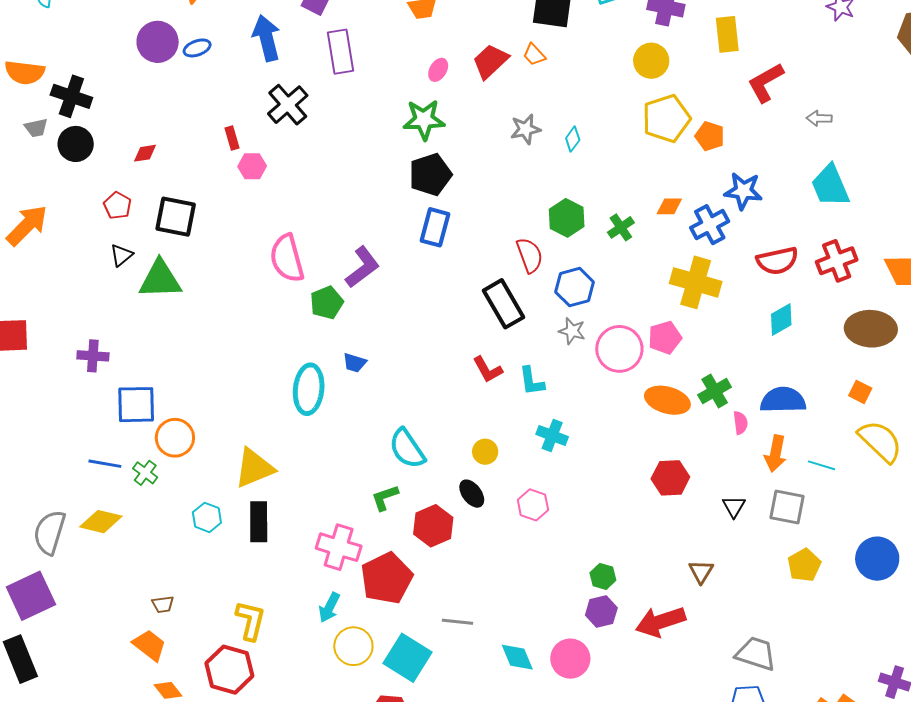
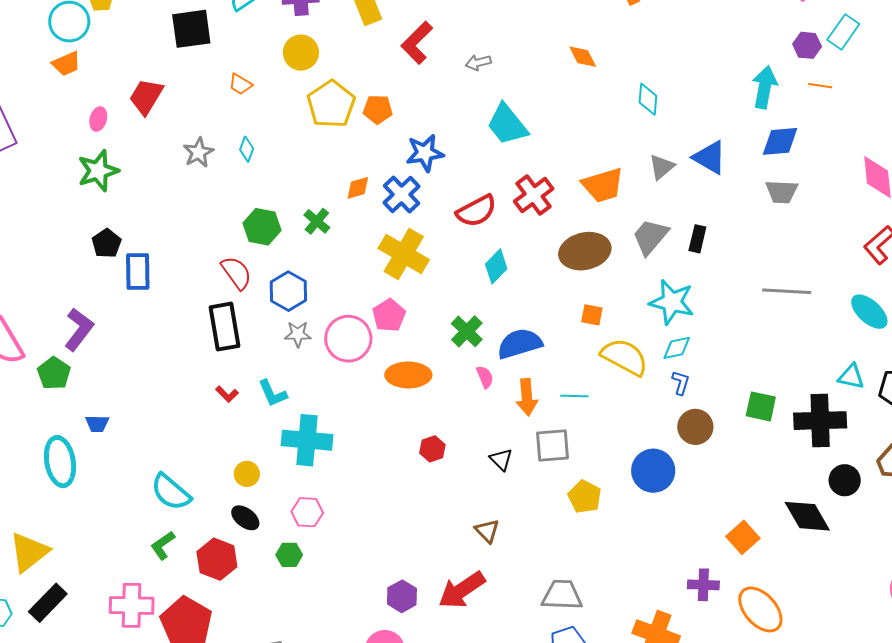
orange trapezoid: (534, 55) -> (240, 84), moved
black pentagon: (430, 175) -> (107, 243), moved, size x0.7
yellow cross: (696, 282) -> (404, 254), turned 30
black rectangle: (503, 304) -> (224, 327), turned 36
red L-shape: (488, 370) -> (227, 394), size x0.7
green cross: (715, 391) -> (467, 331), moved
cyan cross: (552, 436) -> (307, 440), size x1.6
red hexagon: (670, 478) -> (432, 449), size x0.7
black rectangle: (259, 522) -> (48, 603), turned 60
green hexagon: (603, 576) -> (289, 555), moved

